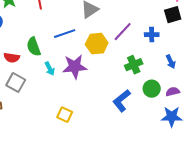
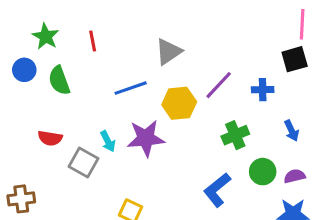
green semicircle: (34, 47) -> (59, 80), moved
red semicircle: (12, 58) -> (50, 138), moved
gray square: (16, 83) -> (84, 162), moved

